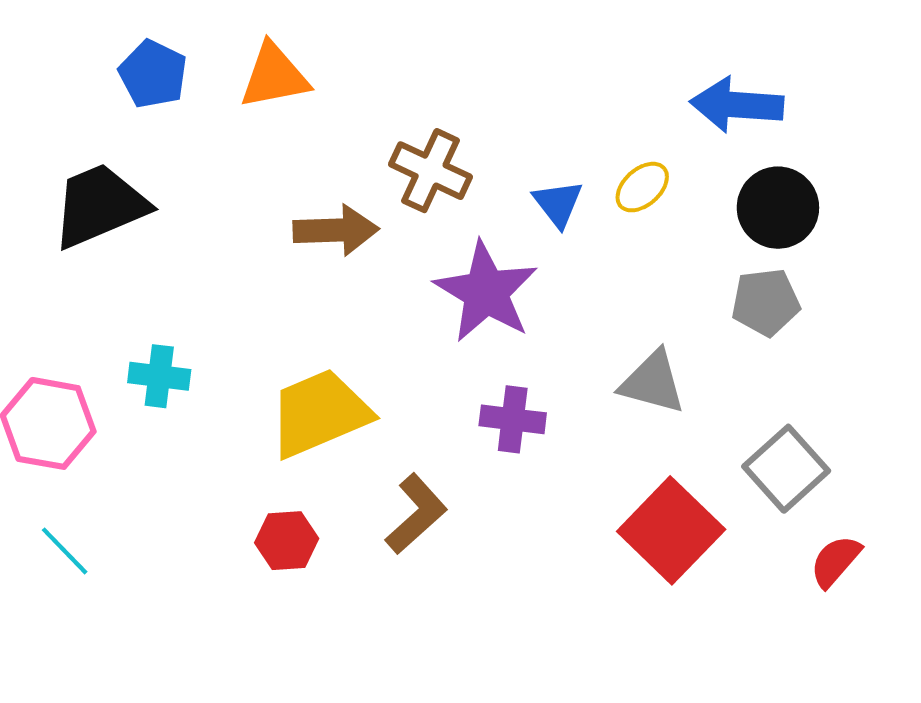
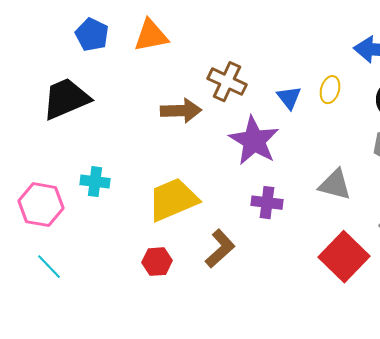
yellow ellipse: (642, 187) -> (330, 90), turned -32

